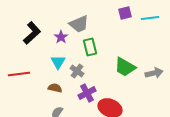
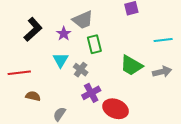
cyan line: (150, 18) -> (163, 40), moved
brown semicircle: (55, 88) -> (33, 96), moved

